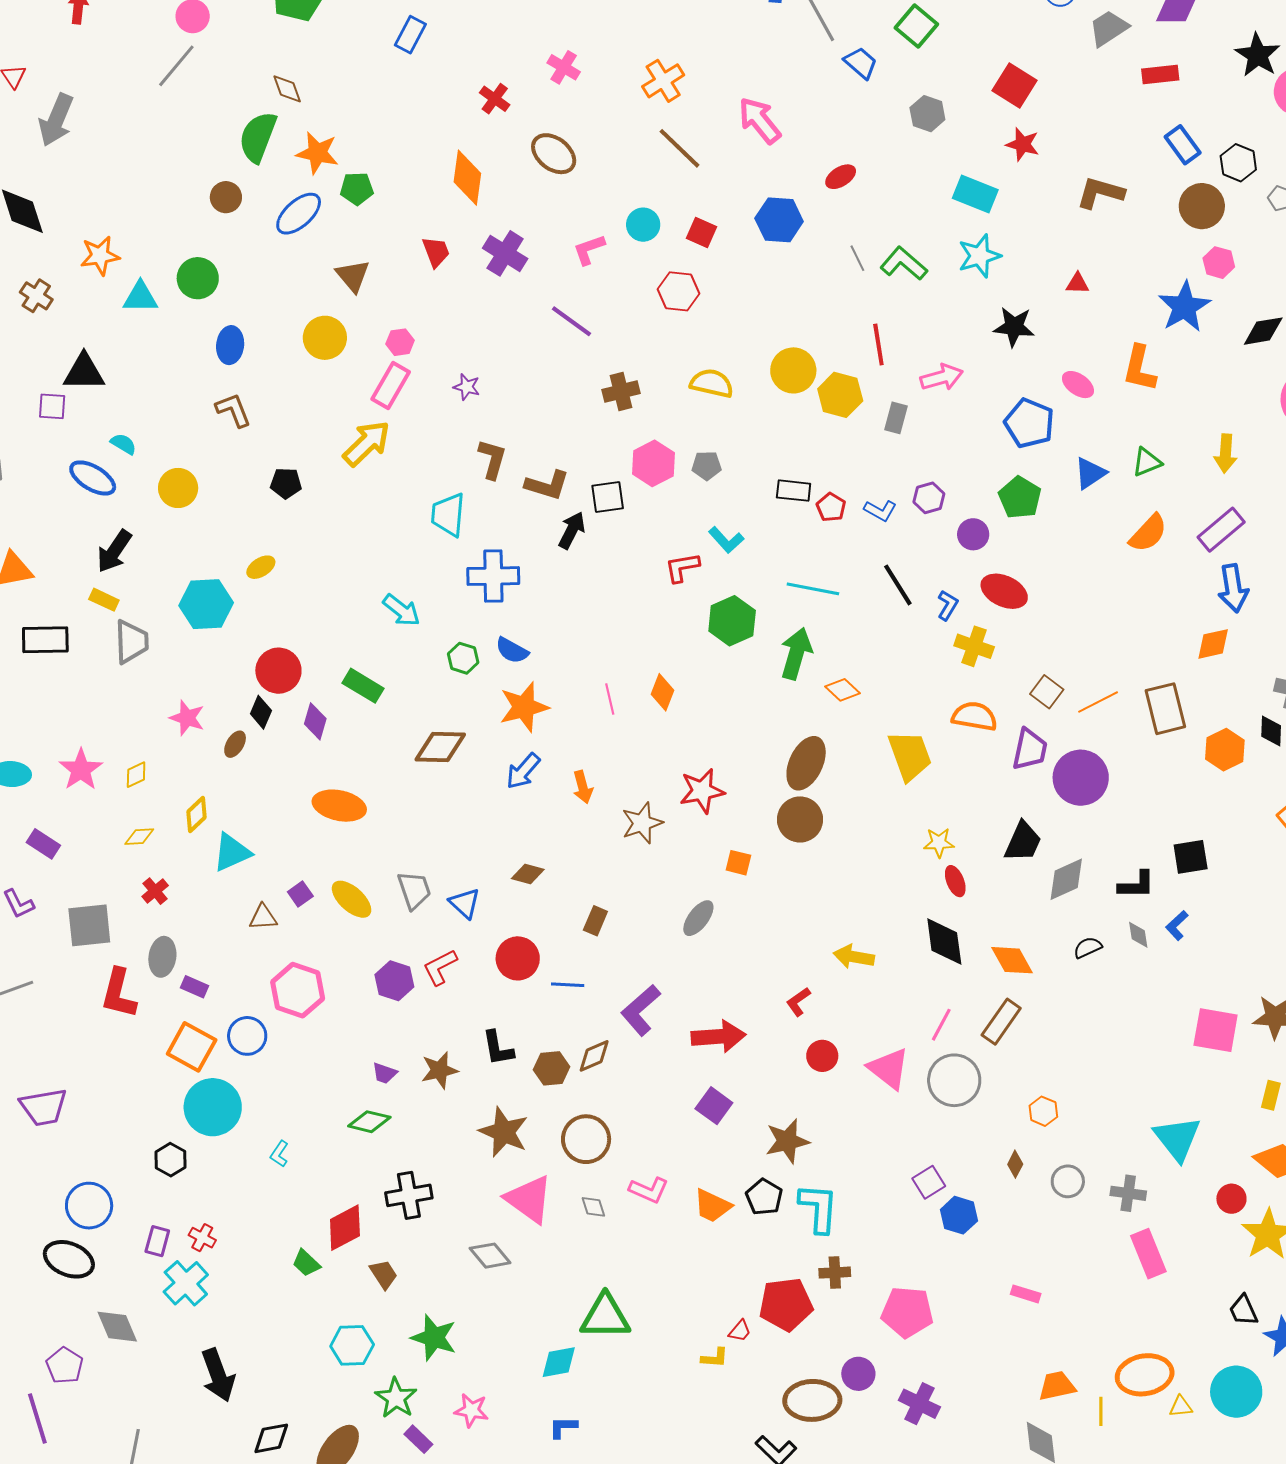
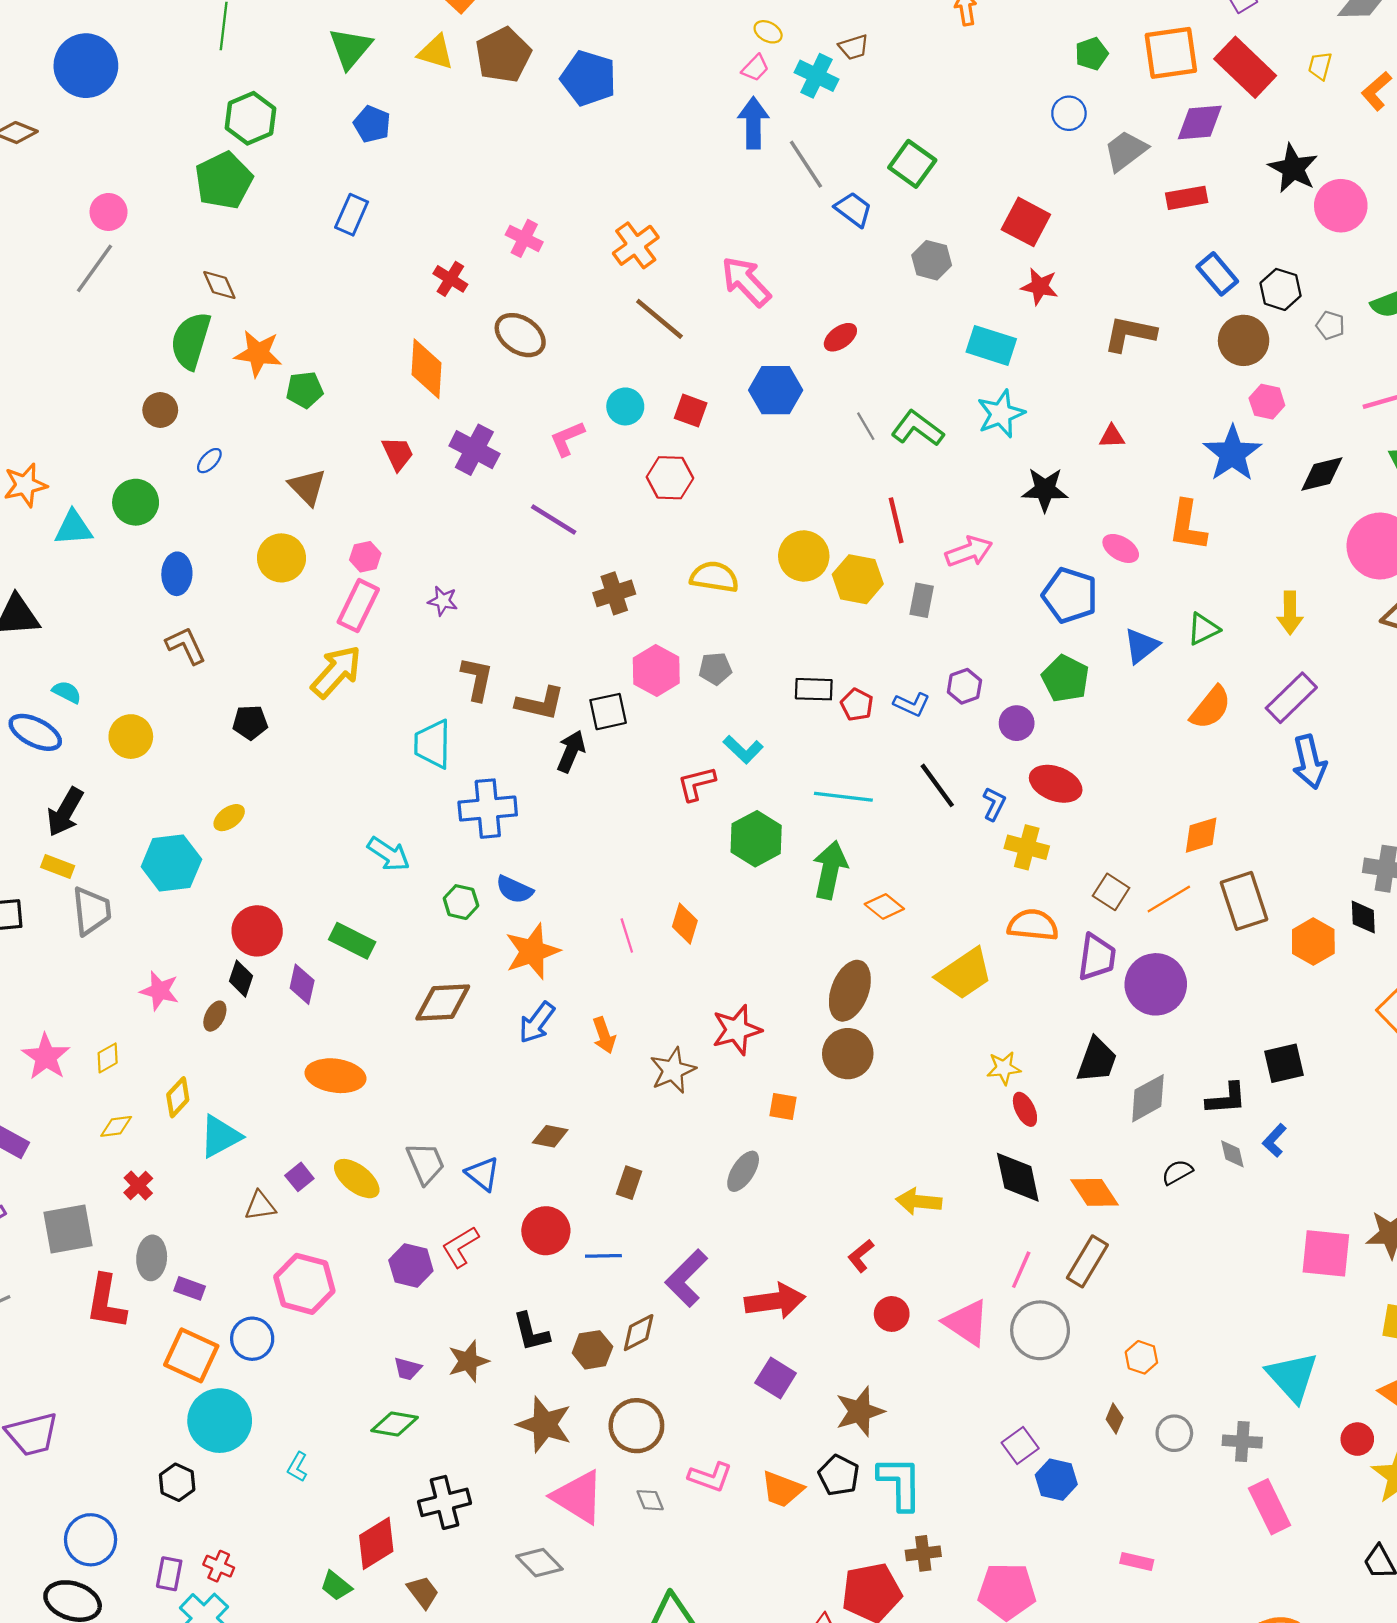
blue ellipse: (299, 214) -> (209, 461), moved, size x0.5
orange diamond: (1213, 644) -> (1201, 835), moved
yellow trapezoid: (910, 756) -> (964, 974), turned 80

